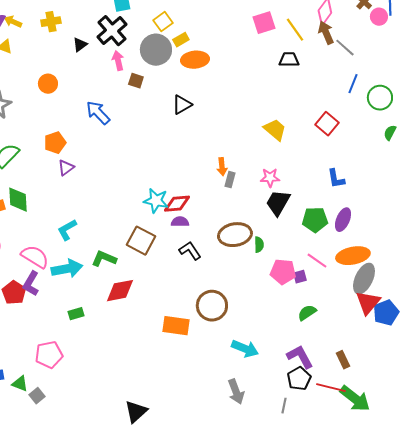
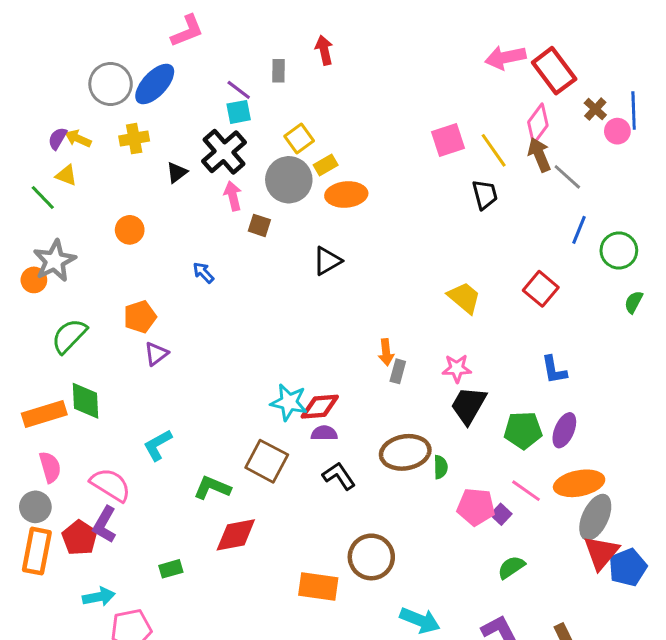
black trapezoid: (289, 60) -> (485, 195), turned 75
blue arrow: (98, 113) -> (203, 273), size x0.6
cyan arrow: (67, 269) -> (99, 597), moved, size x0.7
purple square: (300, 277) -> (501, 514), turned -32

